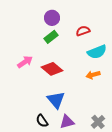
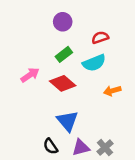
green rectangle: (51, 37) -> (64, 54), moved
cyan semicircle: (97, 52) -> (94, 63), moved
gray cross: (98, 122) -> (105, 148), moved

